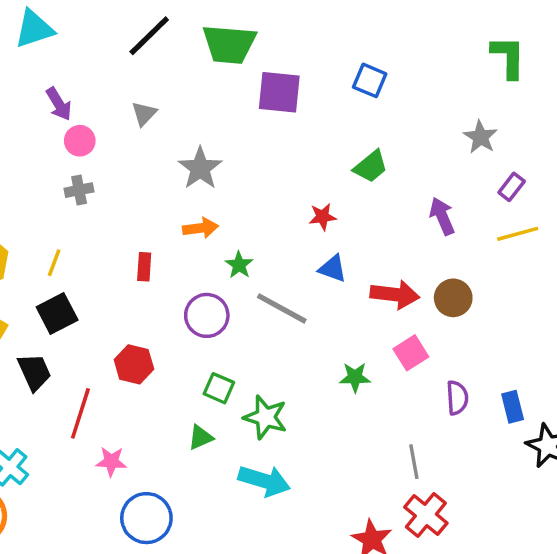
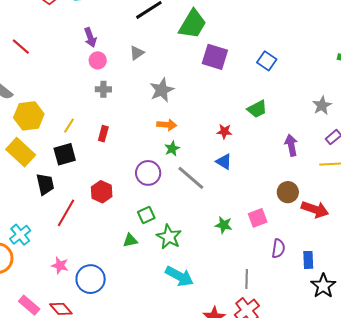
green trapezoid: (229, 44) -> (193, 24), turned -76
gray cross: (79, 190) -> (103, 89), moved
orange arrow: (200, 228) -> (167, 125), moved
red rectangle: (144, 267) -> (103, 134), moved
red arrow: (395, 294) -> (315, 209), moved
green square: (219, 388) -> (146, 215), turned 30
pink star: (111, 462) -> (60, 265), moved
cyan arrow: (264, 481) -> (179, 276), moved

